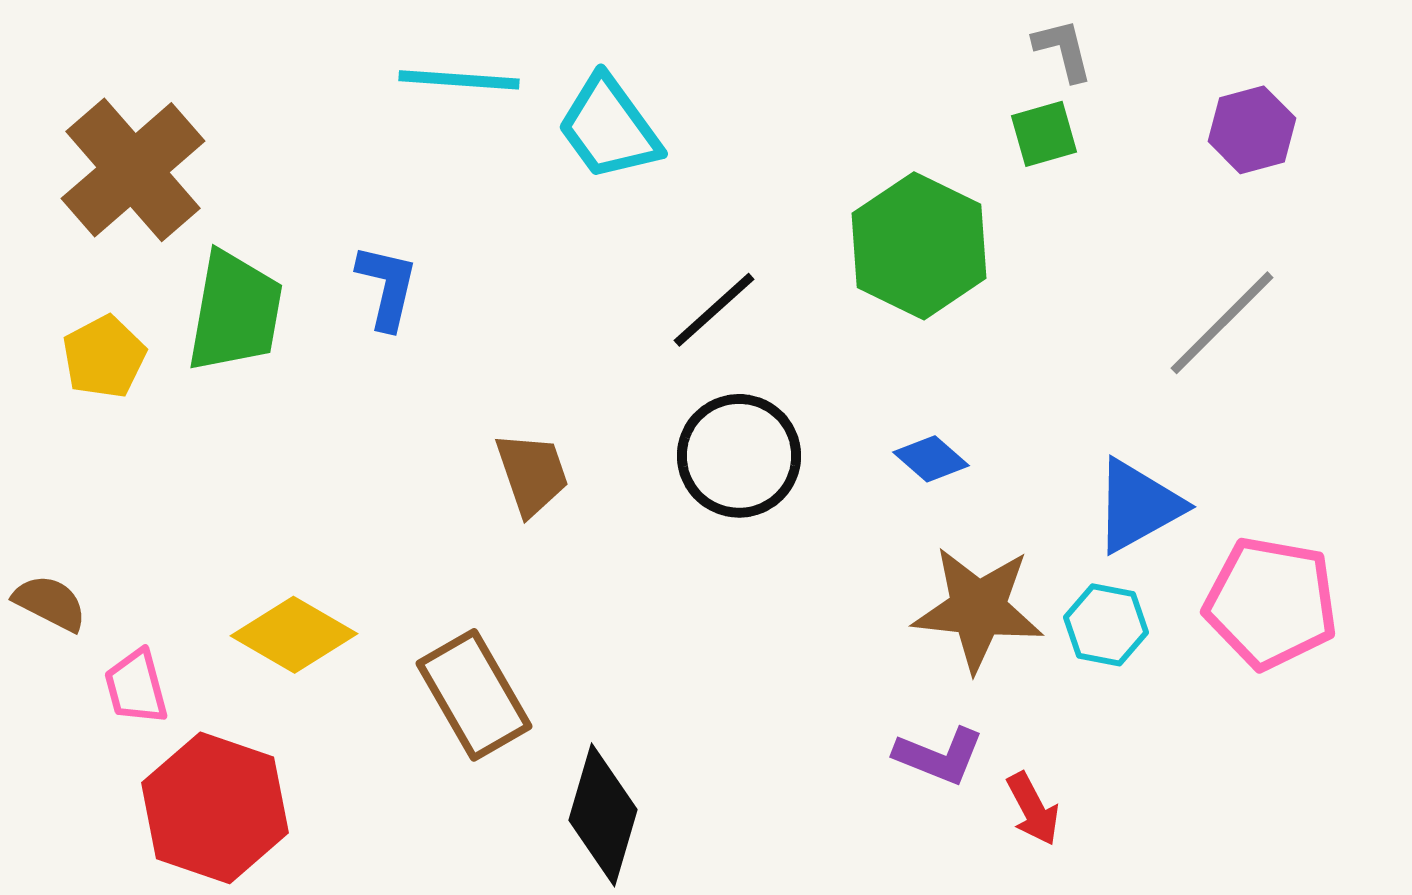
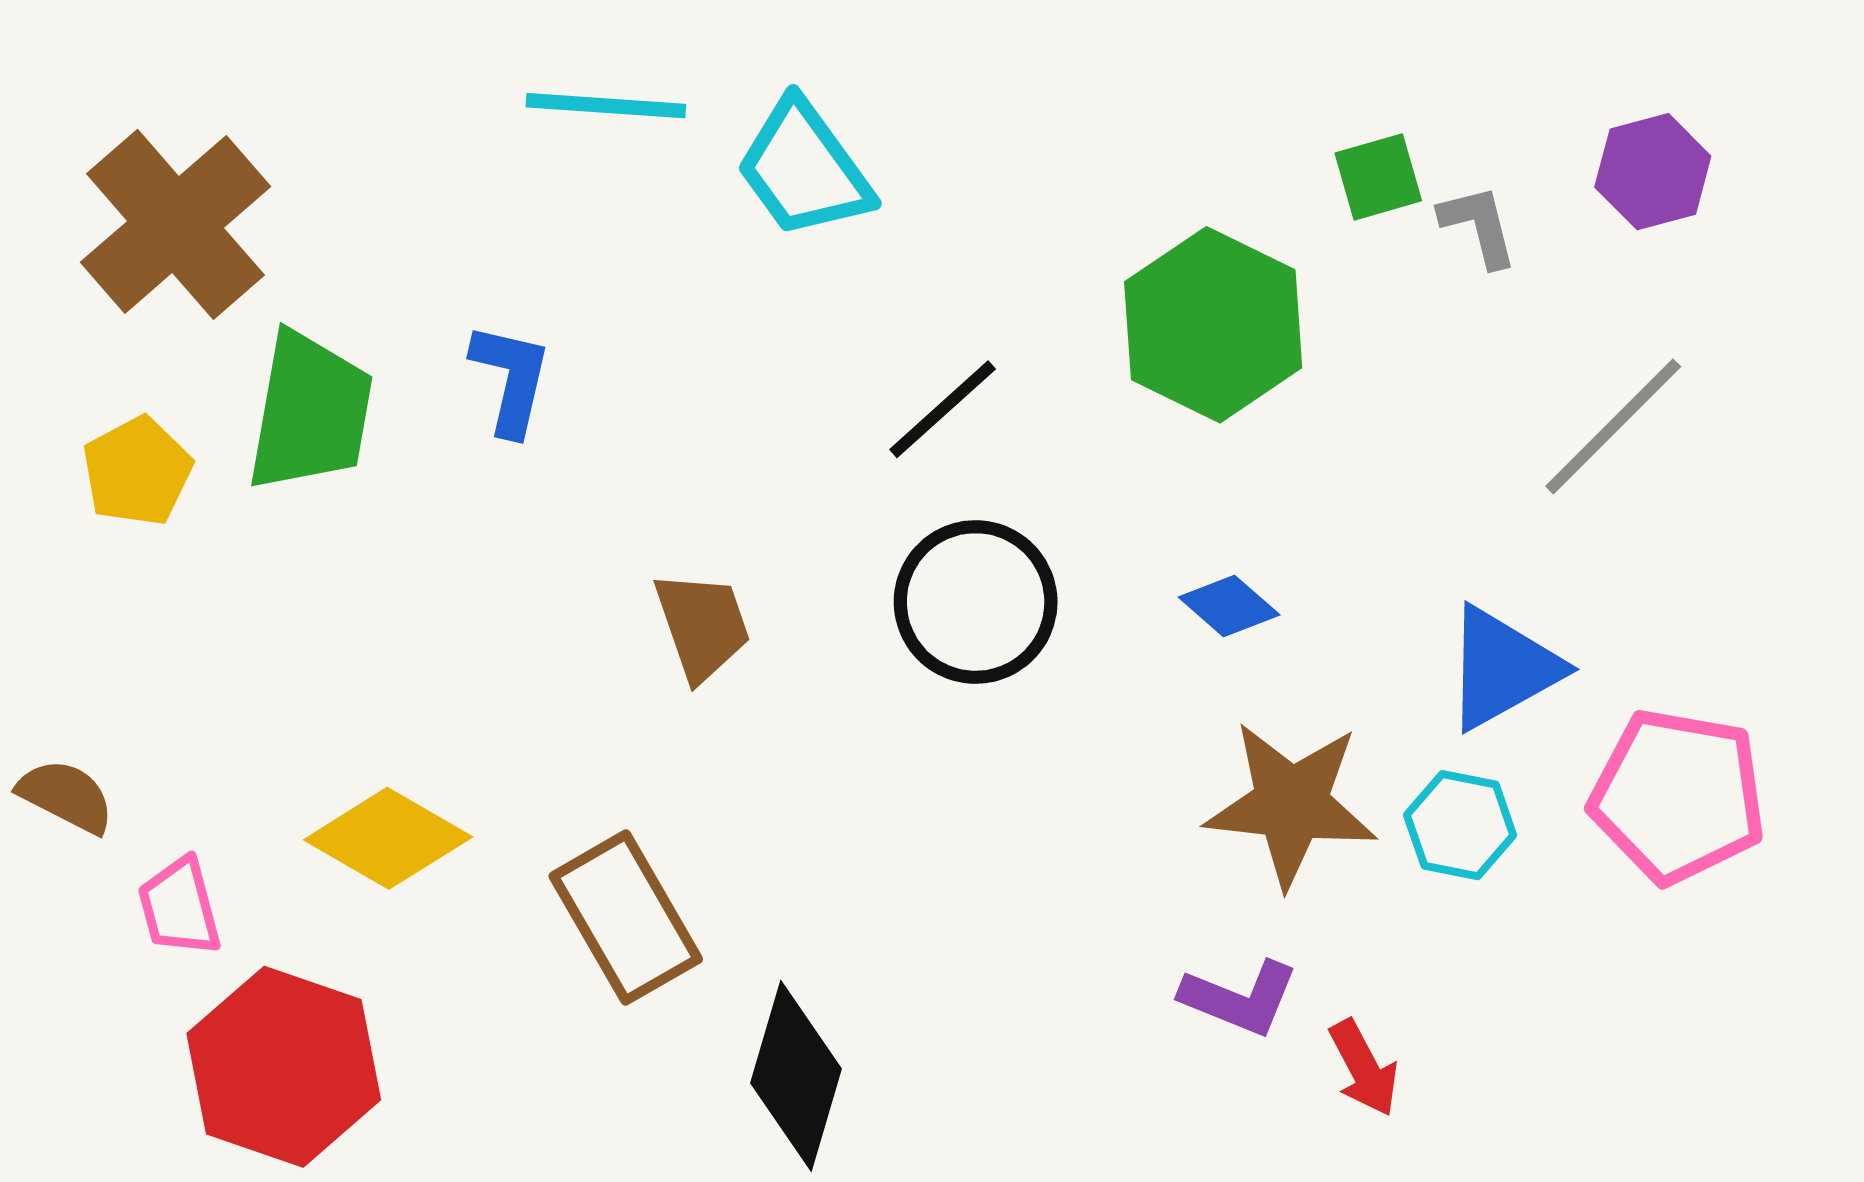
gray L-shape: (1063, 50) -> (1479, 226), moved

